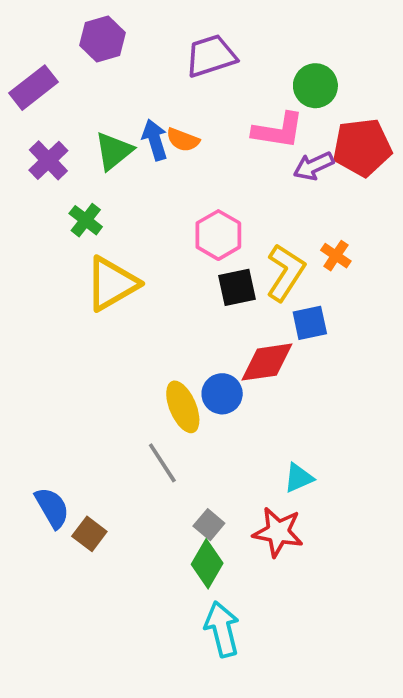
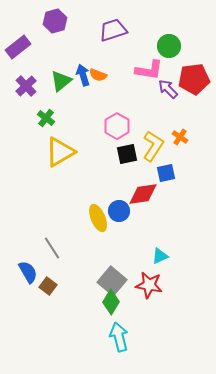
purple arrow: (314, 166) -> (168, 89), turned 70
gray line: (162, 463) -> (52, 248), moved
gray square: (209, 525) -> (112, 281), size x1.8

